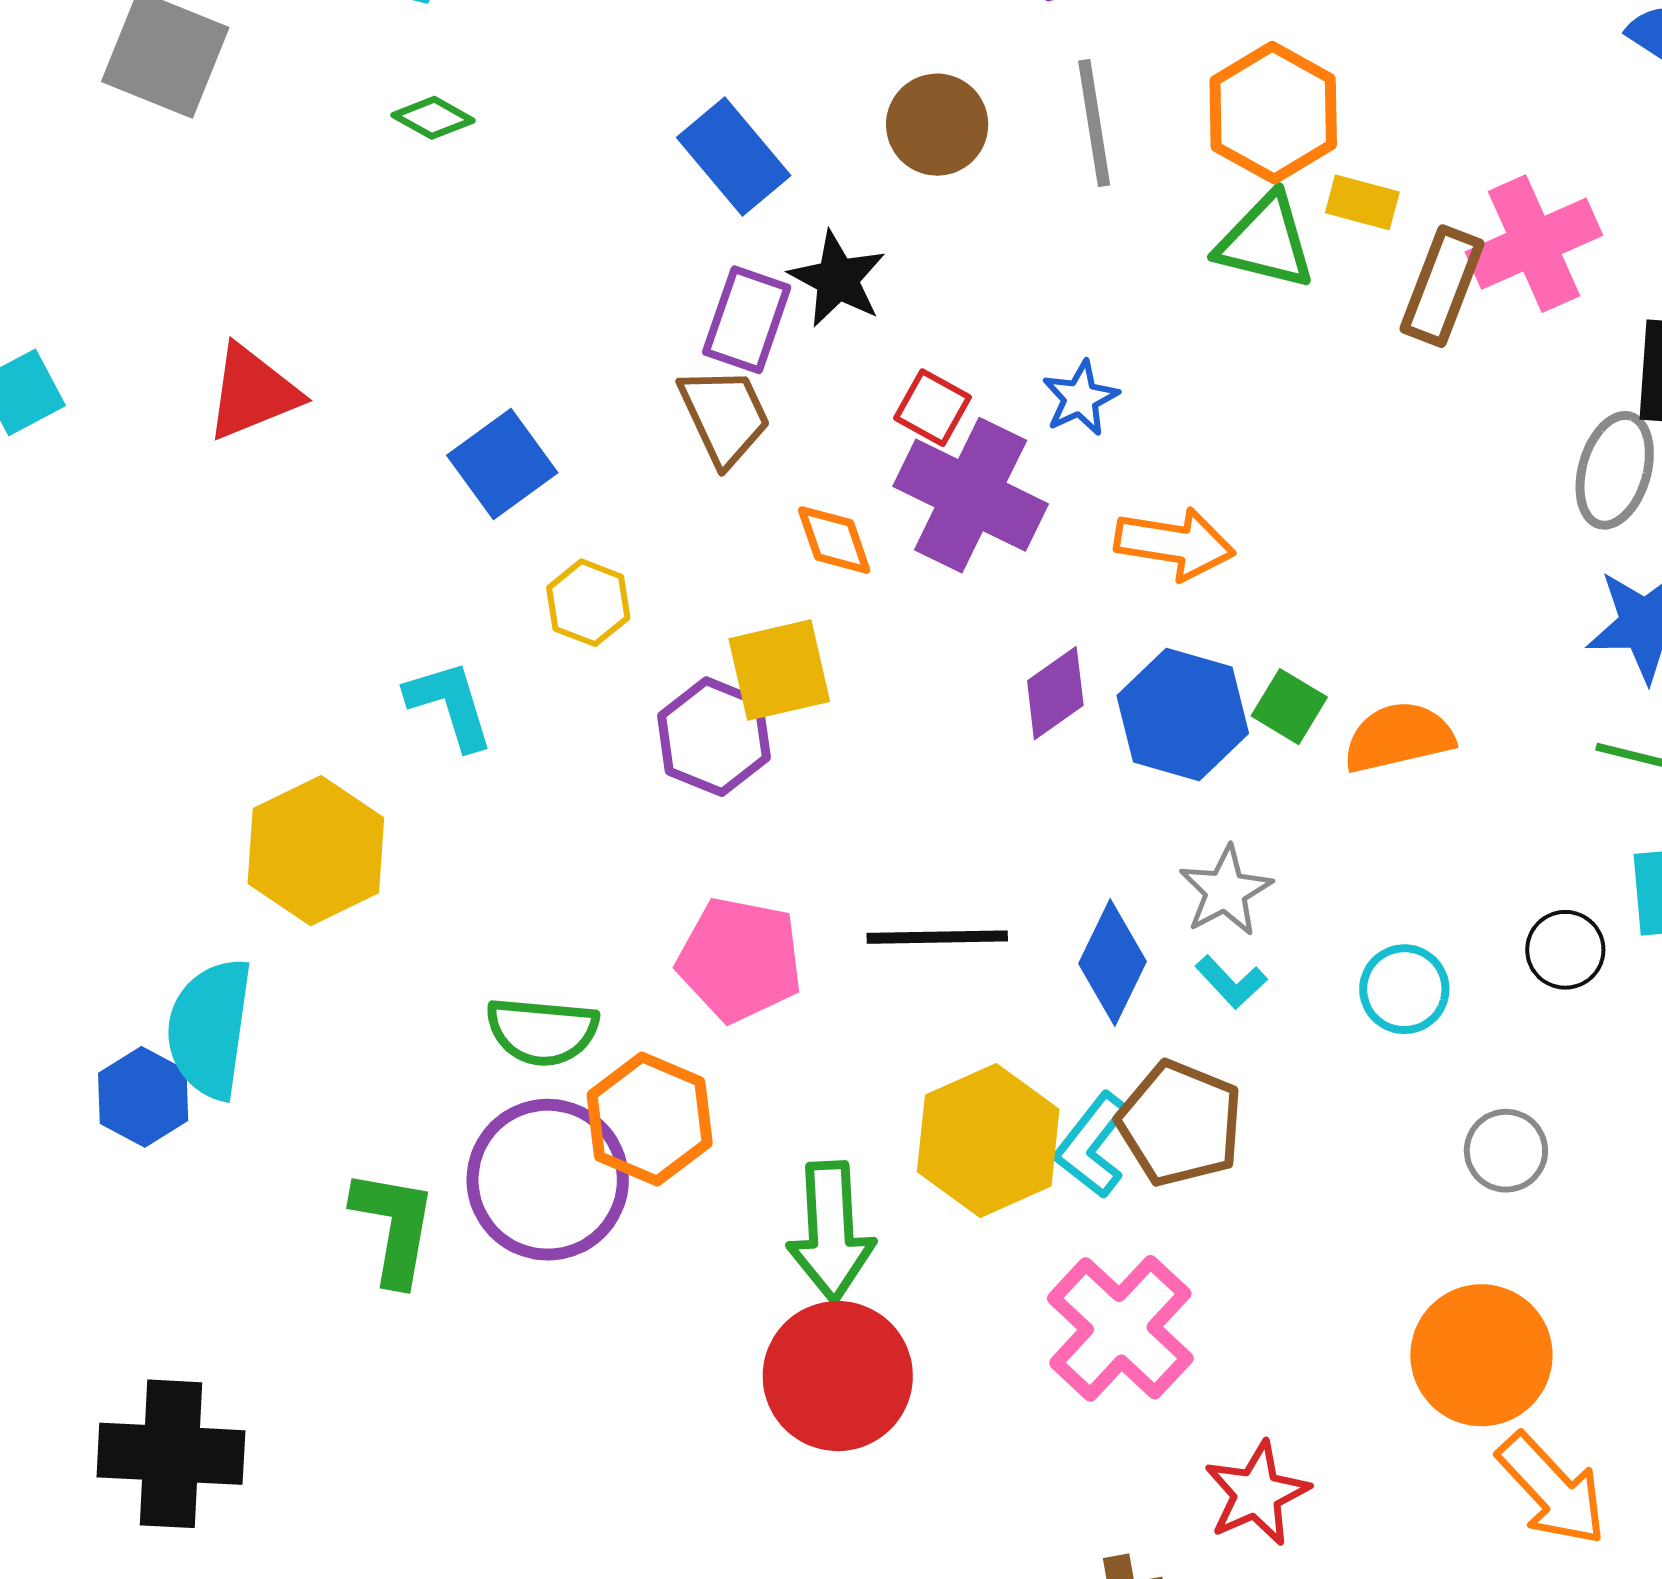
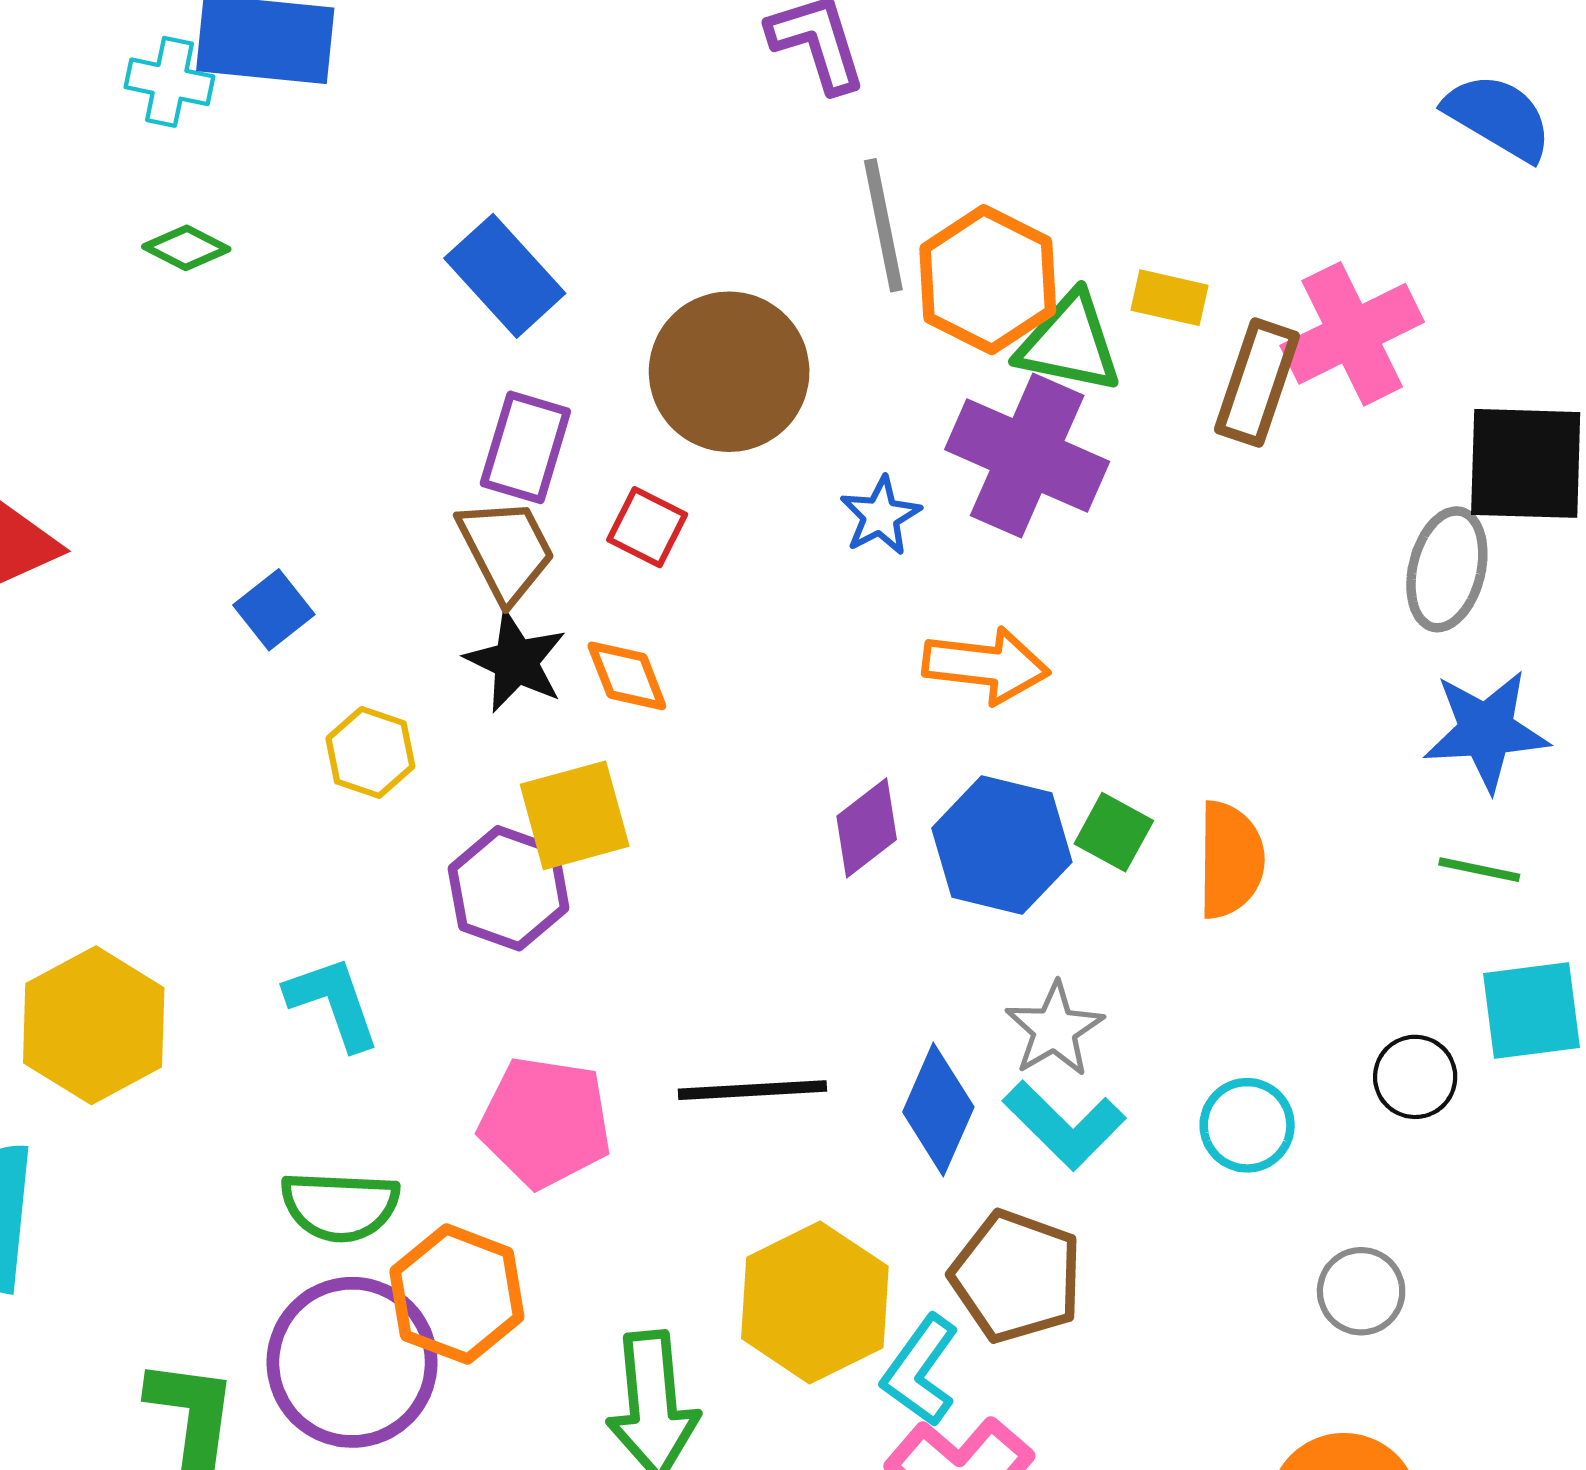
orange hexagon: (1273, 113) -> (988, 280), moved
brown circle: (937, 125) -> (729, 372), moved, size x1.5
black star: (837, 279) -> (516, 661), moved
red square: (933, 408) -> (647, 527), moved
blue square: (502, 464) -> (274, 610), size x0.7
purple cross: (971, 495) -> (1027, 456), moved
cyan L-shape: (450, 705) -> (333, 1003), moved
orange semicircle: (1399, 737) -> (1230, 860), turned 106
cyan L-shape: (1231, 982) -> (1064, 1125), size x1.6
cyan L-shape: (1092, 1145) -> (920, 1371), moved

